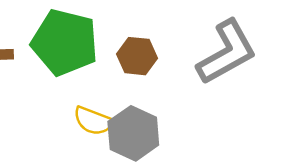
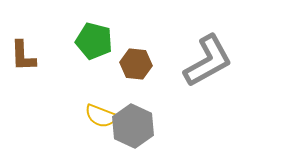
green pentagon: (65, 42) -> (94, 41), moved, size x0.7

